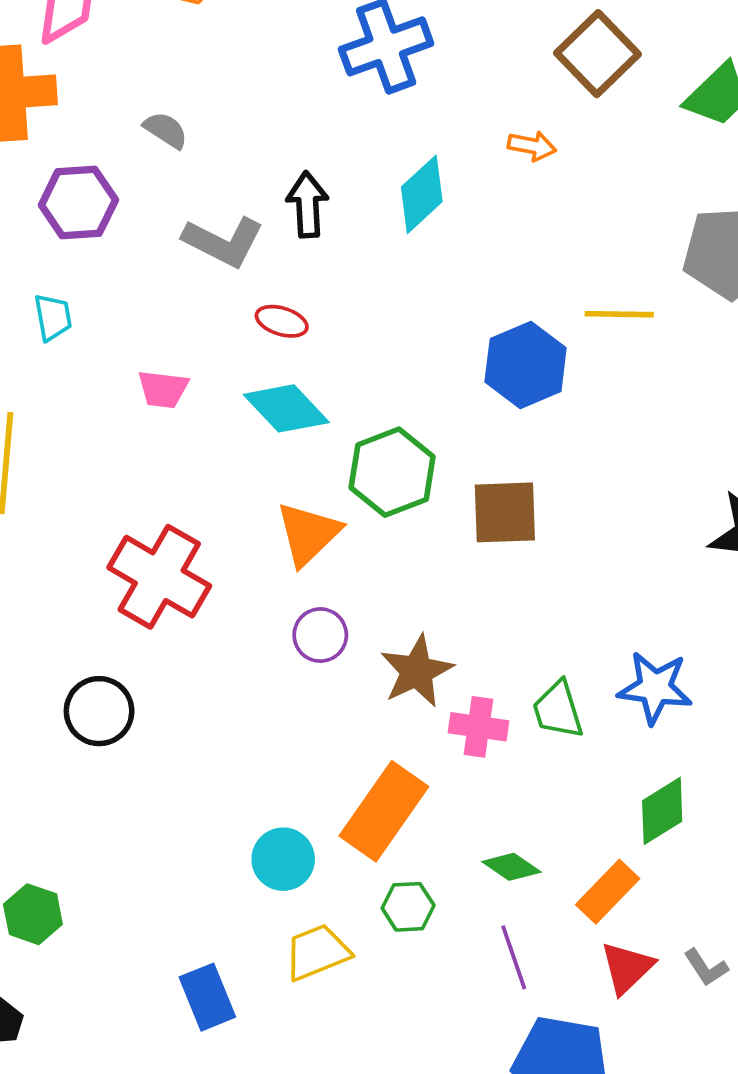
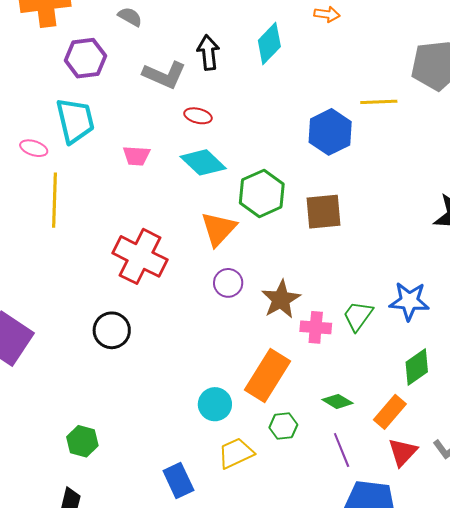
cyan trapezoid: (53, 317) -> (75, 121), size x1.8
green trapezoid: (558, 710) -> (358, 316), turned 56

